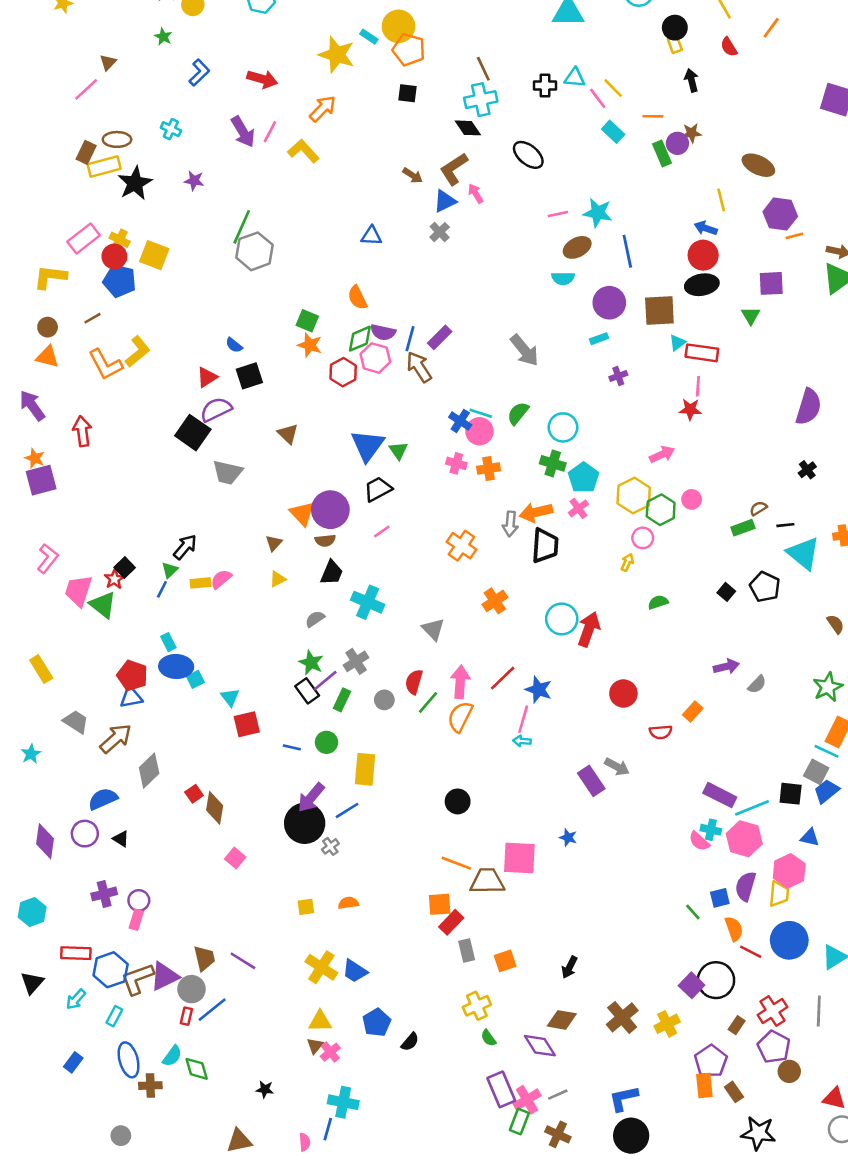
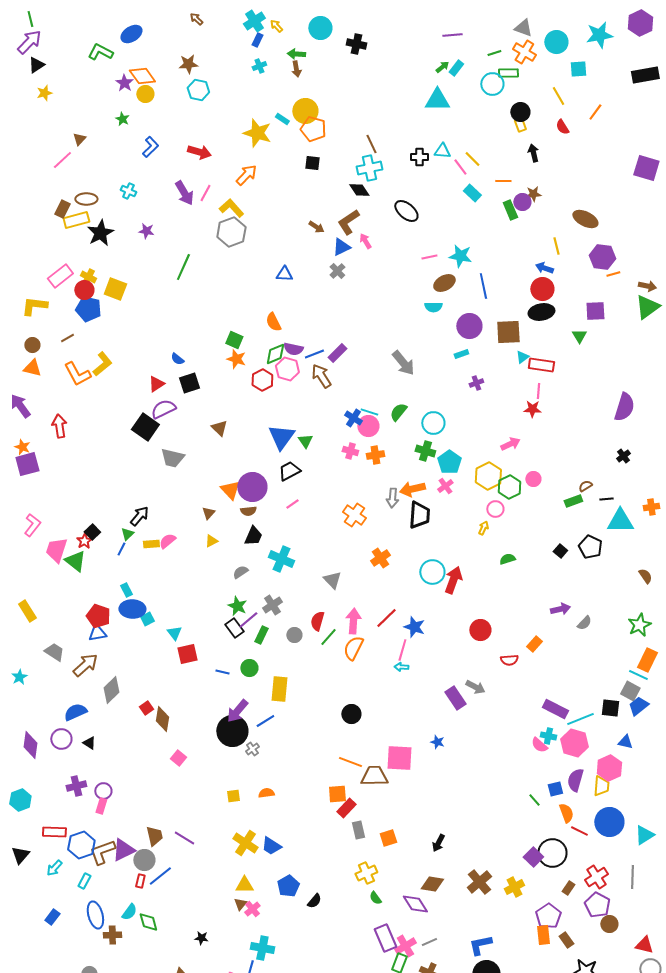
gray hexagon: (255, 251) -> (231, 232), moved
blue line: (410, 339) -> (314, 354), turned 54
cyan triangle: (803, 553) -> (620, 521), turned -40

